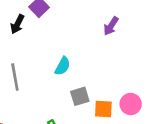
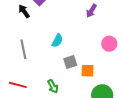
black arrow: (17, 24) -> (24, 11), turned 120
pink circle: (131, 104) -> (109, 44), moved

